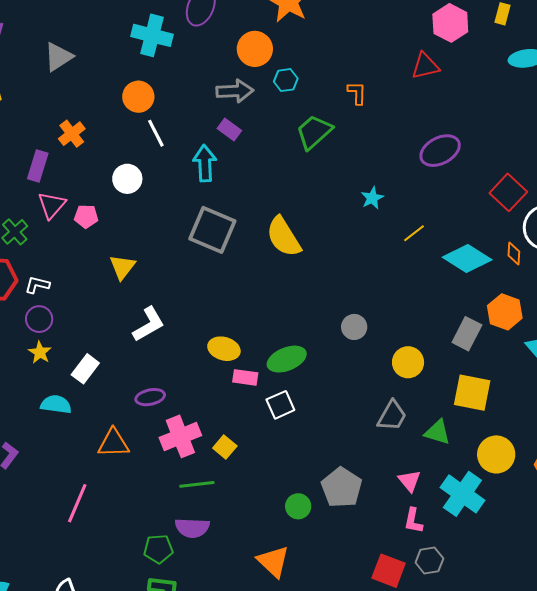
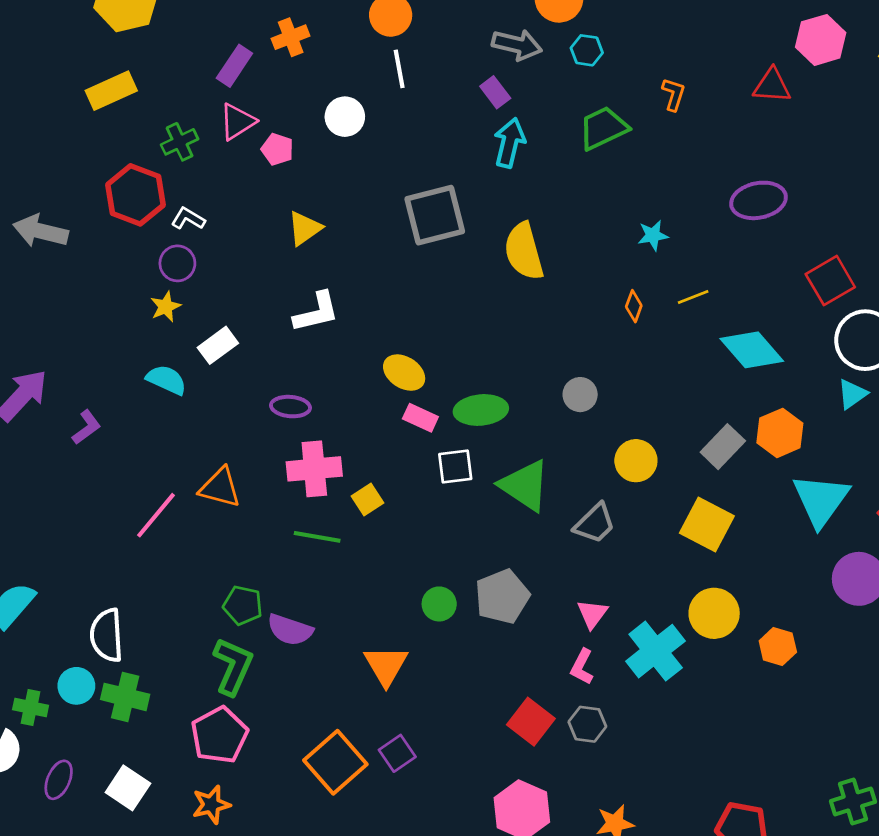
cyan arrow: (205, 163) -> (510, 143), moved
gray square: (212, 230) -> (435, 215), turned 36
orange diamond: (514, 253) -> (634, 306), moved
green triangle: (437, 432) -> (525, 485), moved, size x1.5
orange triangle: (114, 443) -> (220, 488), moved
purple semicircle: (192, 528) -> (290, 630), moved

